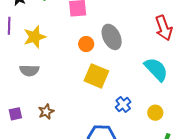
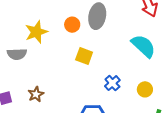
yellow star: (35, 37) -> (36, 32), moved
gray ellipse: (112, 37) -> (97, 16), turned 40
yellow square: (96, 76) -> (84, 56), size x0.7

